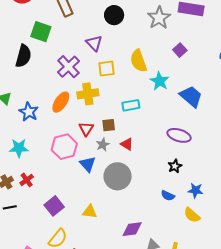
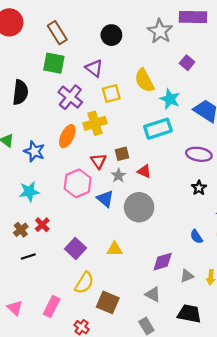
green square: (41, 32) -> (54, 63), moved
cyan rectangle: (131, 105) -> (158, 129), moved, size x1.4
blue semicircle: (168, 196) -> (196, 237), moved, turned 40

